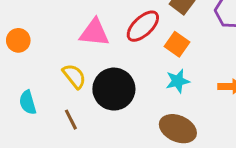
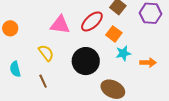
cyan star: (178, 81) -> (123, 53), moved
black circle: (114, 89) -> (86, 61), moved

